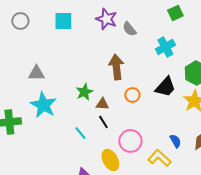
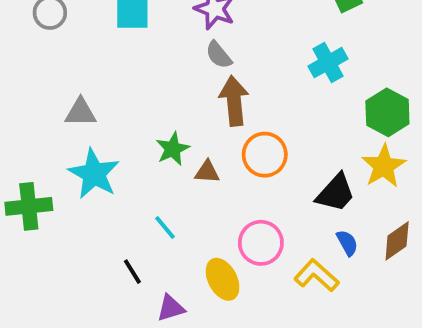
gray semicircle: (129, 29) -> (219, 55), moved
black trapezoid: (165, 87) -> (336, 193), moved
orange circle: (132, 95) -> (265, 155), size x1.5
black line: (103, 122) -> (132, 272), moved

